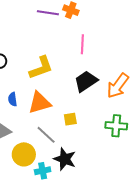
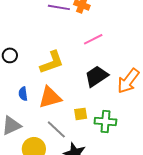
pink line: (82, 44) -> (93, 39), turned 60
green cross: (116, 126) -> (105, 121), moved

